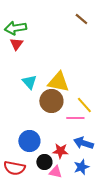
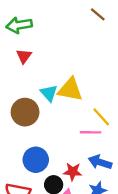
red triangle: (16, 44) -> (24, 56), moved
cyan triangle: (29, 82) -> (49, 93), moved
brown circle: (51, 101) -> (25, 112), moved

